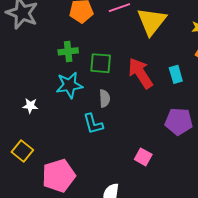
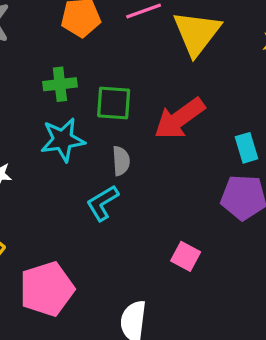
red arrow: (141, 73) -> (180, 119), turned -92
cyan rectangle: (176, 74) -> (246, 148), moved
cyan L-shape: (93, 124) -> (102, 203), turned 75

